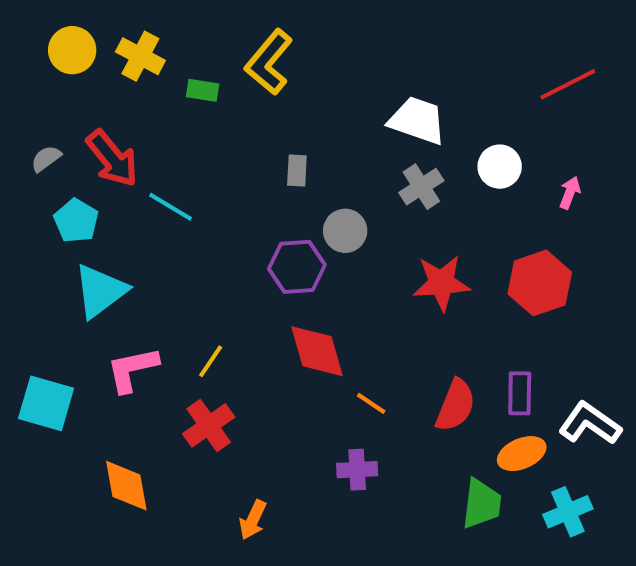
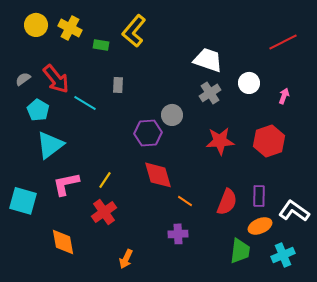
gray rectangle: (297, 171) -> (118, 85), moved

